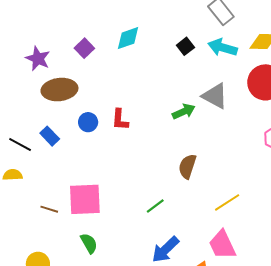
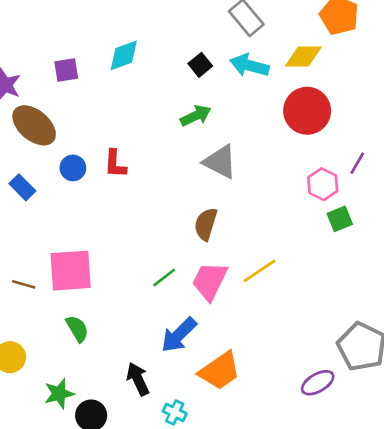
purple square: (84, 48) -> (66, 70), turned 36
brown ellipse: (59, 90) -> (34, 125), turned 48
gray triangle: (215, 96) -> (220, 162), moved
green arrow: (184, 111) -> (196, 116), moved
pink trapezoid: (222, 245) -> (210, 281), moved, turned 52

